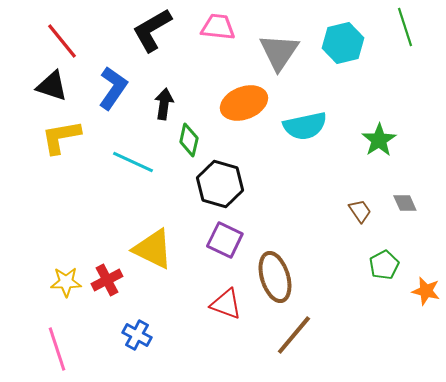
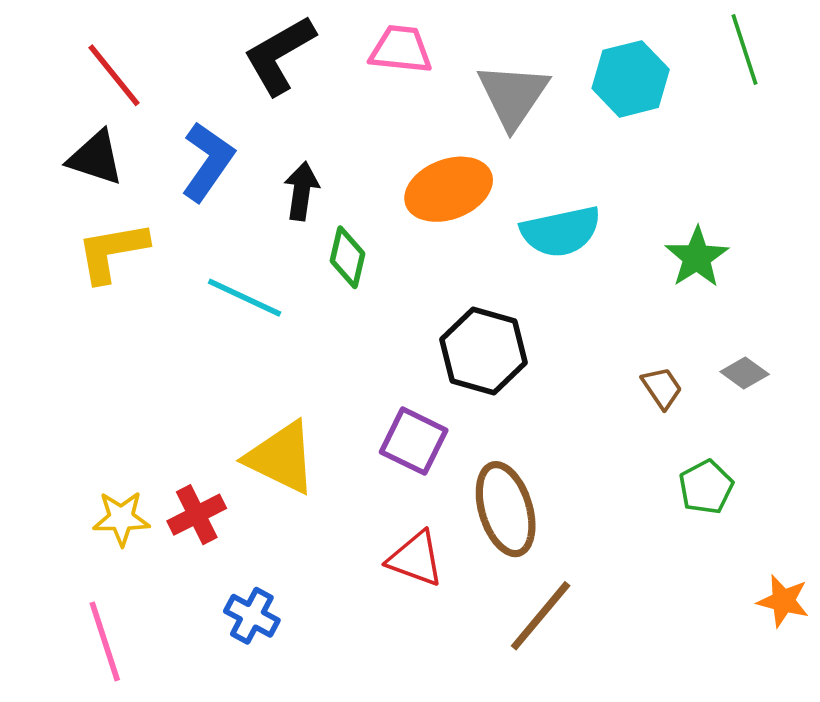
black hexagon: (220, 184) -> (484, 351), moved
gray diamond: (405, 203) -> (745, 373), turned -30
orange star: (426, 291) -> (783, 601), moved

